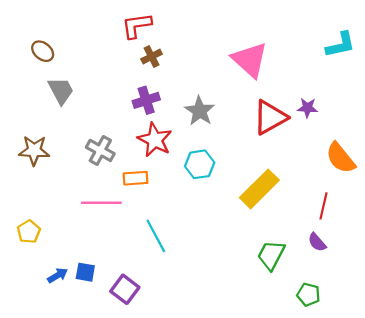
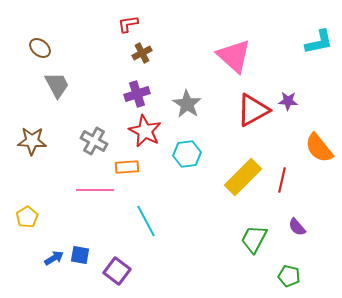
red L-shape: (137, 26) -> (128, 24), size x0.7
red line: (323, 206) -> (282, 180), moved

